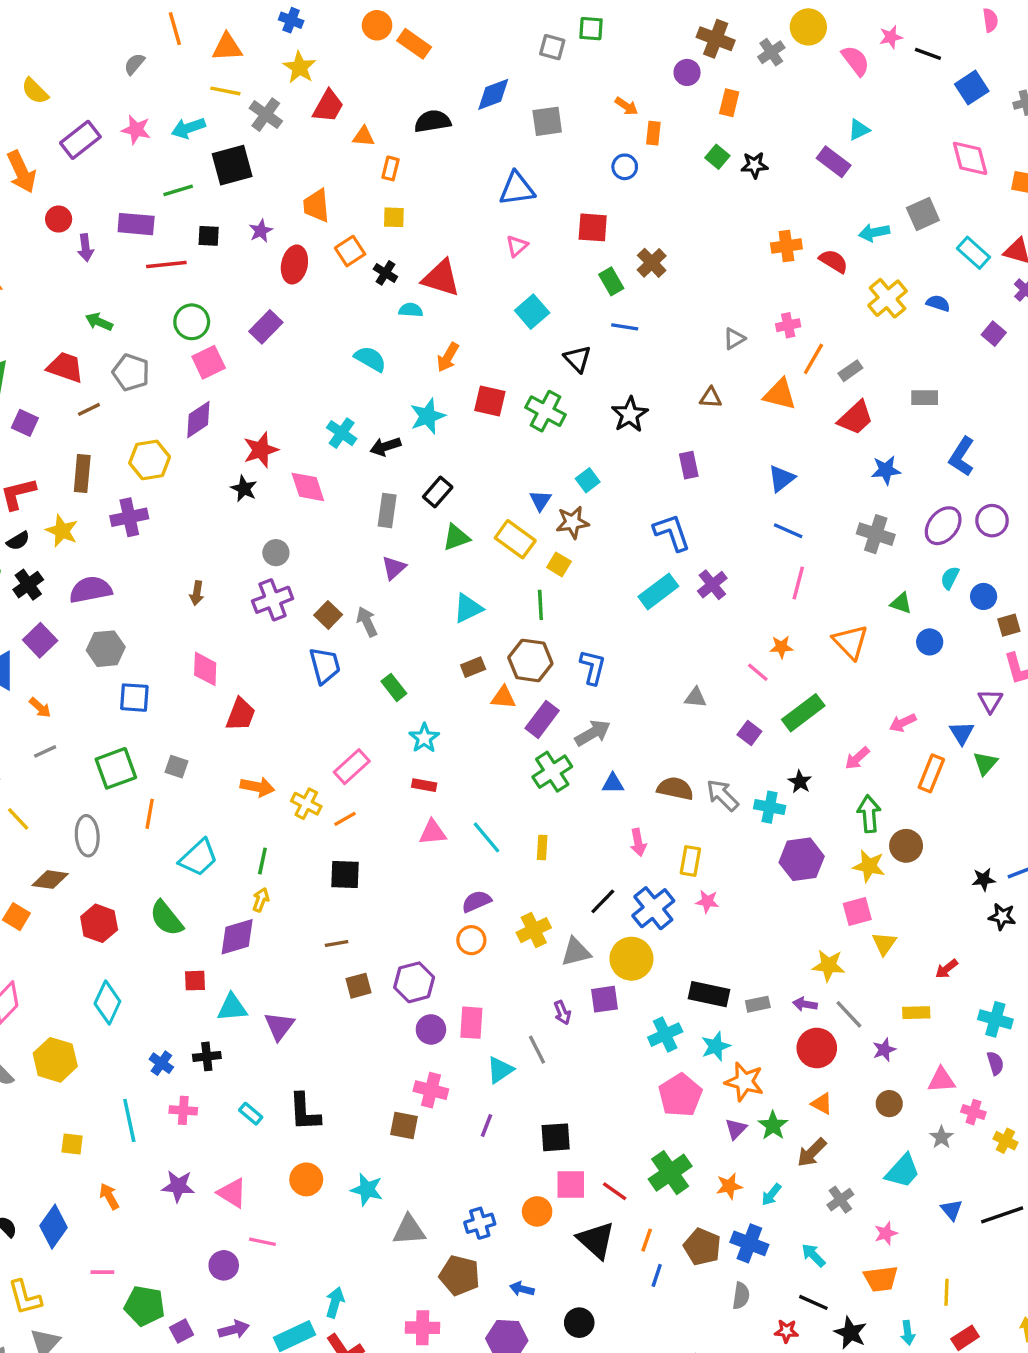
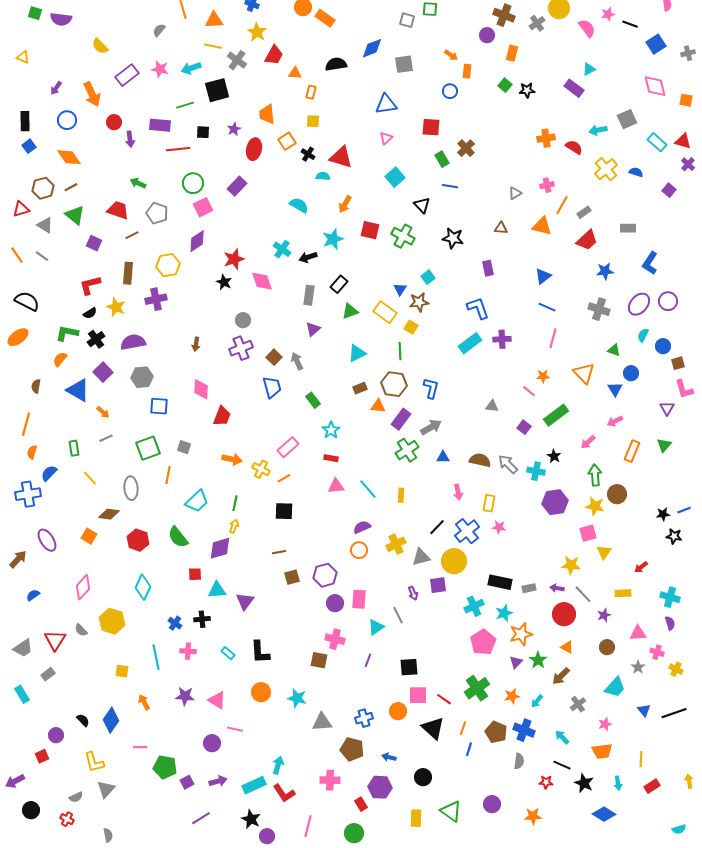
black star: (630, 414) -> (453, 238), turned -30
purple cross: (712, 585) -> (502, 339), turned 36
blue triangle: (962, 733) -> (615, 389), moved
orange star: (744, 1082) -> (521, 634), turned -30

